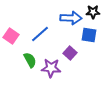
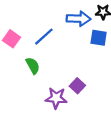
purple square: (70, 53) -> (77, 86), moved
purple star: (51, 68) -> (56, 98), moved

